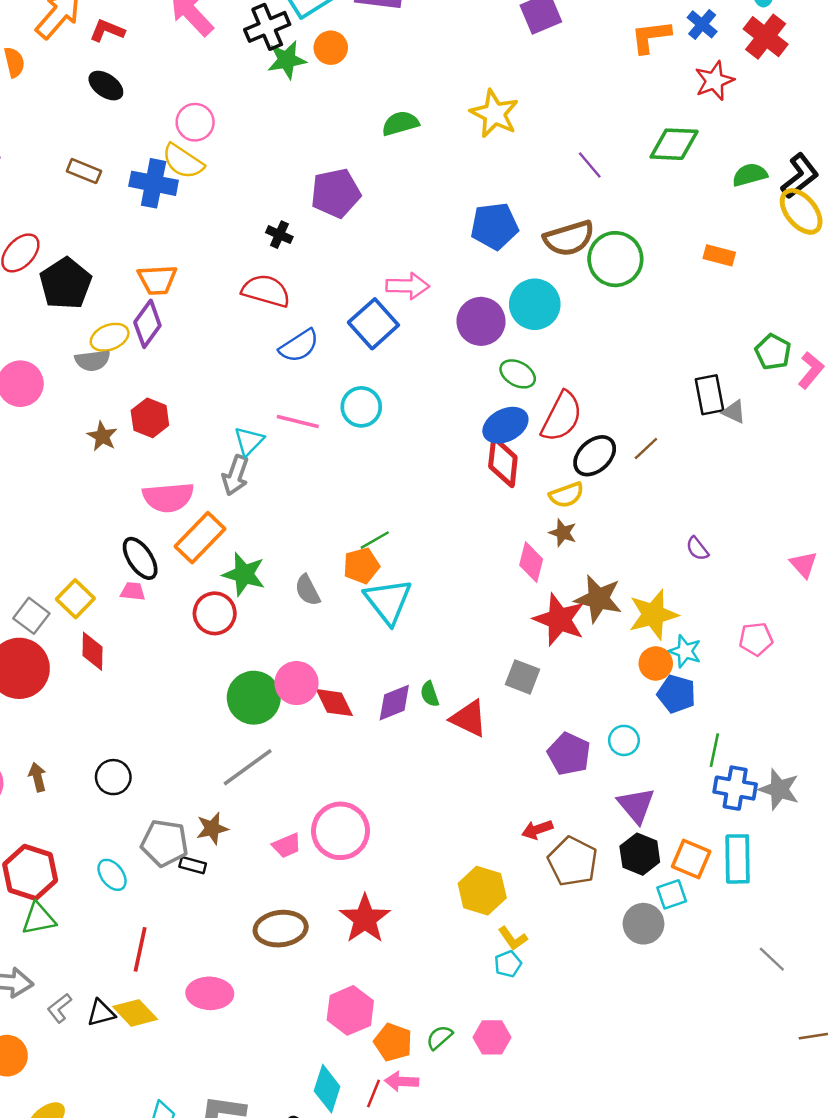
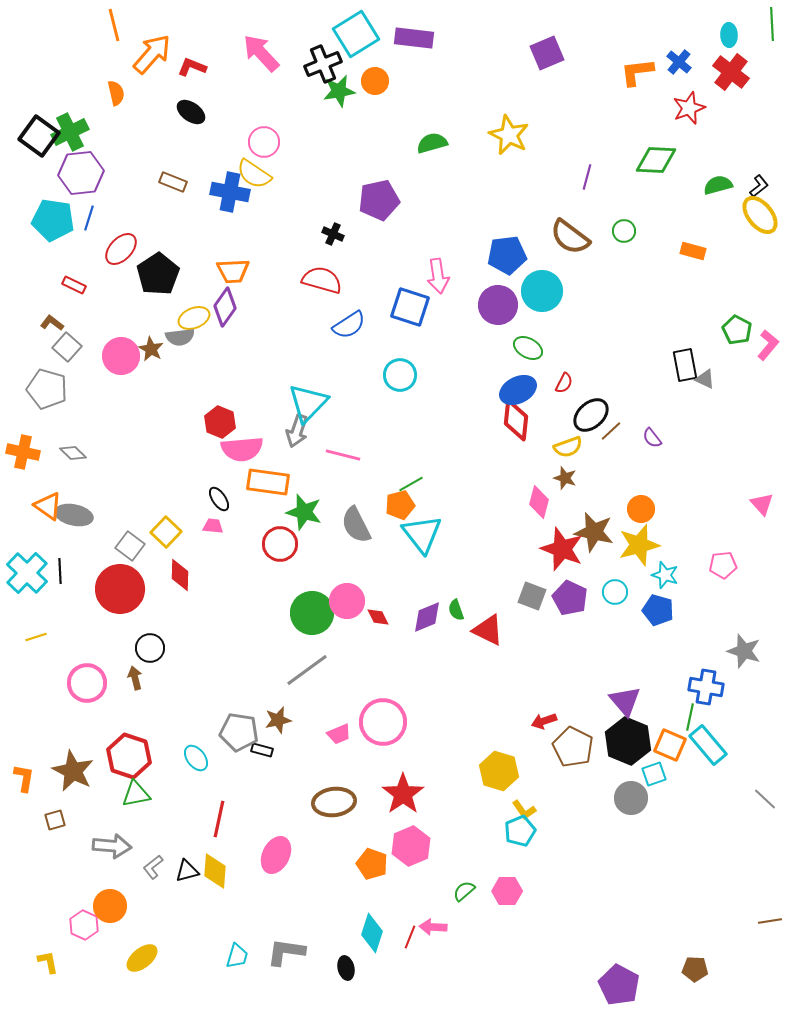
purple line: (590, 165) -> (587, 177), turned 55
black L-shape: (800, 176) -> (759, 186), size x0.6
blue pentagon: (494, 226) -> (507, 255), moved
brown semicircle: (569, 238) -> (570, 237), turned 54
green circle: (615, 259) -> (624, 231), moved, size x0.5
pink arrow: (408, 286) -> (438, 276), turned 80
blue square: (373, 324) -> (410, 307), turned -30
red semicircle: (562, 417) -> (564, 383), size x0.5
red hexagon: (150, 418) -> (220, 422), moved
pink line: (298, 422) -> (343, 455), moved
brown star: (102, 436) -> (151, 349), moved
cyan triangle: (249, 441) -> (308, 403), size x1.6
brown line: (646, 448) -> (611, 431), moved
orange rectangle: (200, 538) -> (268, 482), turned 54
purple semicircle: (697, 549) -> (652, 438), moved
black ellipse: (140, 558) -> (219, 499), size x0.7
gray semicircle: (308, 590) -> (356, 525), size x1.4
orange circle: (656, 663) -> (641, 509), moved
red diamond: (334, 703) -> (378, 617), size x0.7
cyan circle: (624, 740) -> (615, 592), moved
green line: (714, 750) -> (690, 717), moved
purple pentagon: (569, 754) -> (570, 598), moved
black circle: (113, 777) -> (150, 648), moved
gray star: (779, 789) -> (744, 651), moved
black hexagon: (640, 854) -> (628, 741), size x1.4
cyan rectangle: (738, 859) -> (708, 745), turned -39
gray line: (772, 959) -> (765, 799), moved
cyan pentagon: (508, 964) -> (520, 831), size x1.4
pink ellipse: (210, 993) -> (276, 855), turned -66
pink hexagon: (350, 1010) -> (411, 846), moved
yellow diamond: (135, 1013) -> (215, 871), turned 48
brown line: (813, 1036) -> (770, 921), moved
orange pentagon: (393, 1042) -> (372, 864), moved

